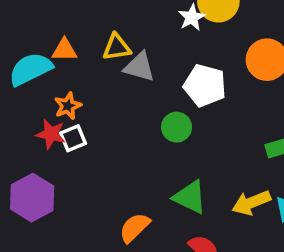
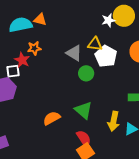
yellow triangle: (117, 47) -> (95, 44), moved
gray triangle: (139, 67) -> (74, 53), moved
white square: (73, 138) -> (13, 71), moved
yellow arrow: (251, 203) -> (114, 121), turned -72

